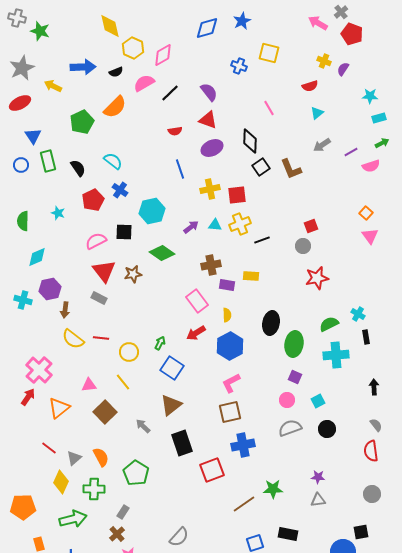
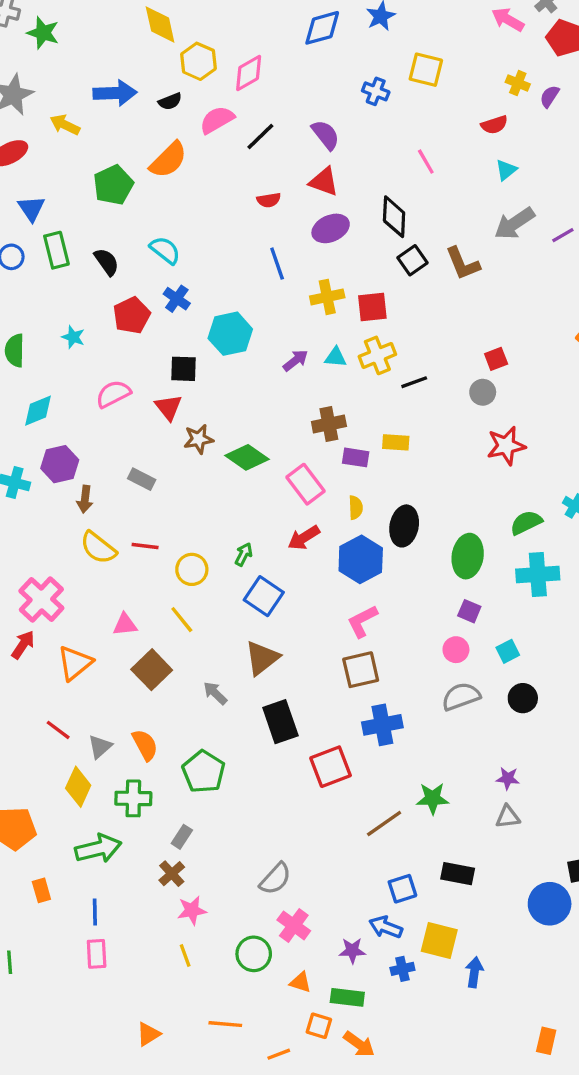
gray arrow: (322, 145) -> (514, 223), size x1.4
pink semicircle: (96, 241) -> (113, 394), moved
green diamond: (162, 253) -> (247, 457), moved
red triangle: (104, 271) -> (168, 407), moved, size x0.7
black ellipse: (271, 323) -> (404, 526), moved

